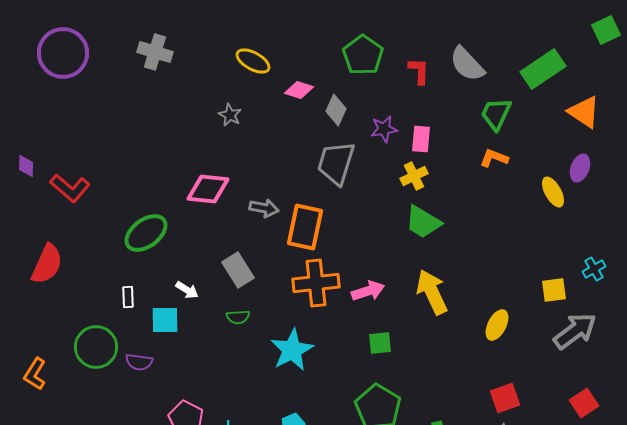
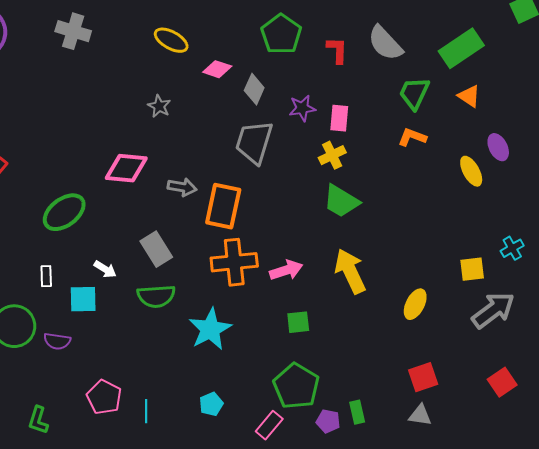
orange triangle: (584, 112) -> (469, 96), moved, size x0.7
gray star: (230, 115) -> (159, 106), moved
purple ellipse: (580, 168) -> (498, 147), turned -48
green semicircle: (238, 317) -> (156, 296), size x1.6

